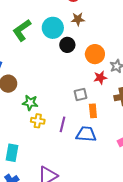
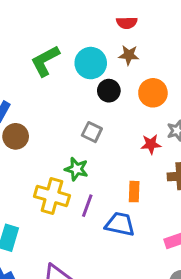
orange circle: (95, 54) -> (153, 93), moved
gray square: (80, 95) -> (92, 132), moved, turned 32
green star: (30, 103) -> (76, 169), moved
yellow cross: (38, 121) -> (52, 196), size x1.6

